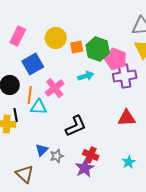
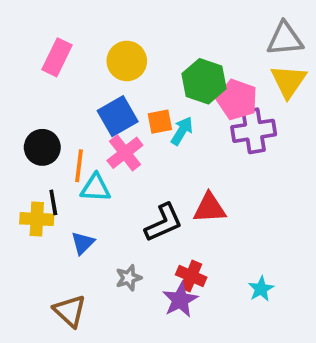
orange square: (77, 47) -> (160, 122), moved
blue square: (33, 64) -> (118, 116), moved
cyan arrow: (86, 76) -> (182, 131), turned -42
red triangle: (127, 118) -> (209, 208), moved
blue triangle: (42, 150) -> (83, 243), moved

